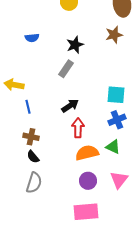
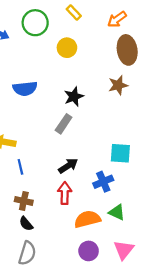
blue semicircle: (32, 38) -> (25, 89), size x1.5
blue cross: (117, 120) -> (103, 182), moved
red arrow: (78, 128) -> (65, 193), moved

